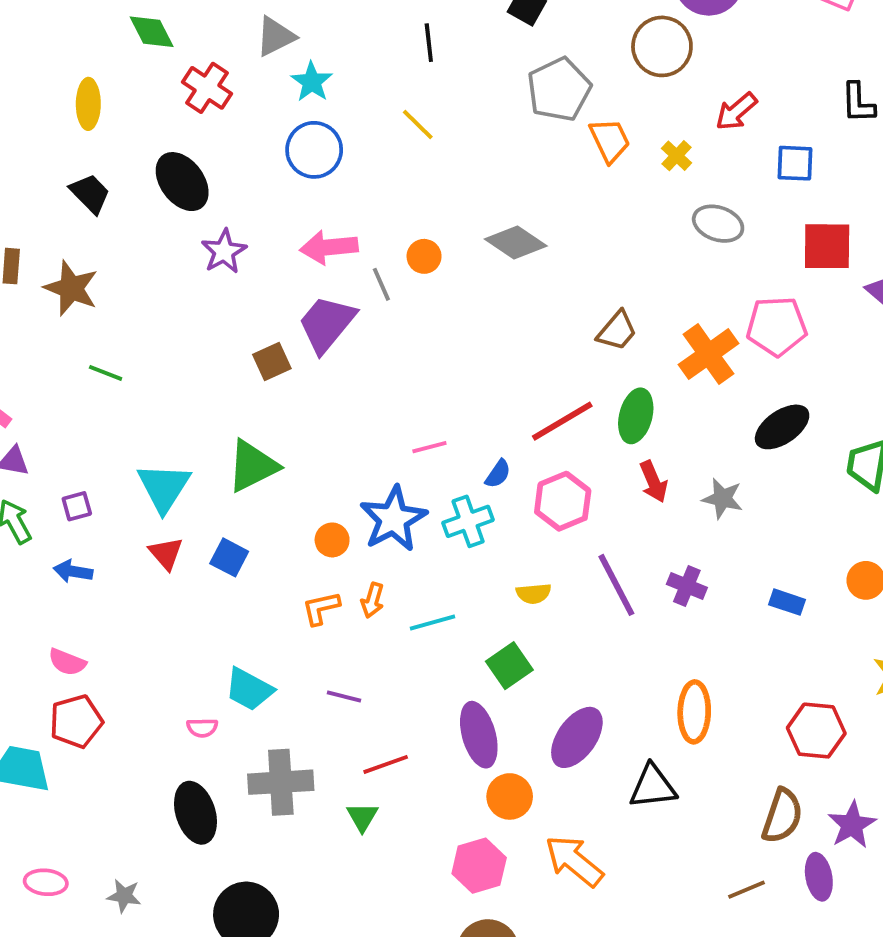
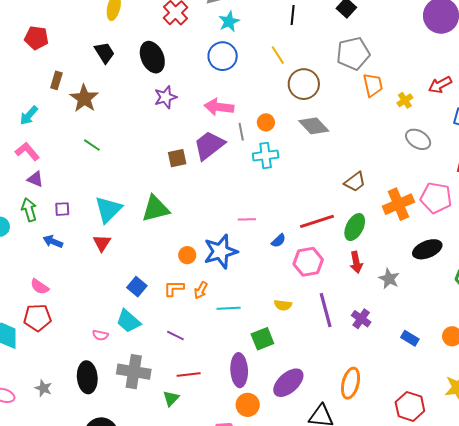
brown circle: (662, 46) -> (304, 84), moved
cyan cross: (468, 521) -> (266, 155), moved
blue square: (229, 557) -> (137, 287), moved
gray star: (124, 896) -> (43, 388), moved

